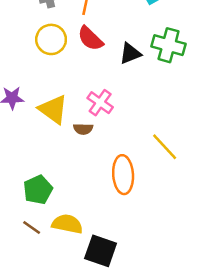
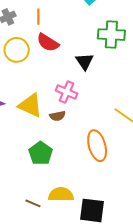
black triangle: (130, 54) -> (85, 62), moved, turned -30
green pentagon: (38, 190) -> (41, 153), moved

